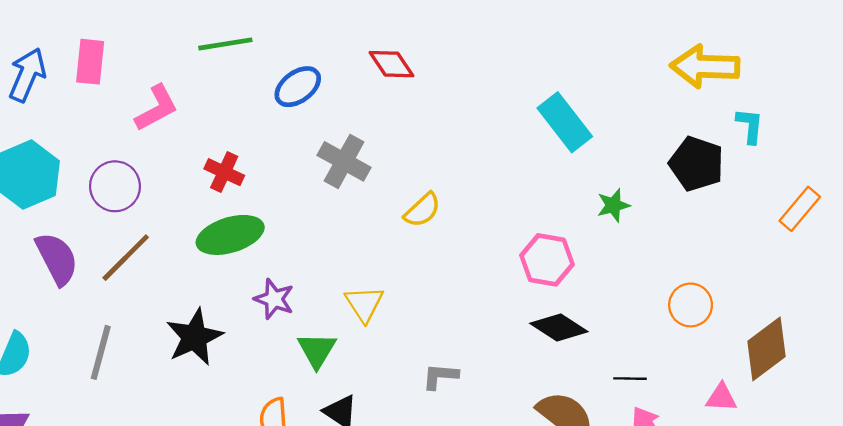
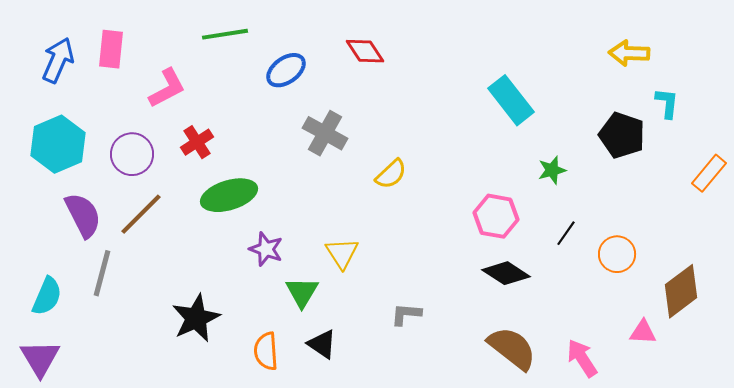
yellow arrow: (705, 66) -> (629, 53), size x0.7
red cross: (224, 172) -> (197, 142), moved, turned 32
black star: (195, 337) -> (196, 318), moved
gray line: (101, 352) -> (102, 273), moved
black line: (630, 379) -> (566, 233), moved, turned -56

